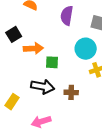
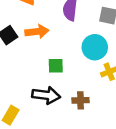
orange arrow: (33, 48) -> (37, 32), moved

